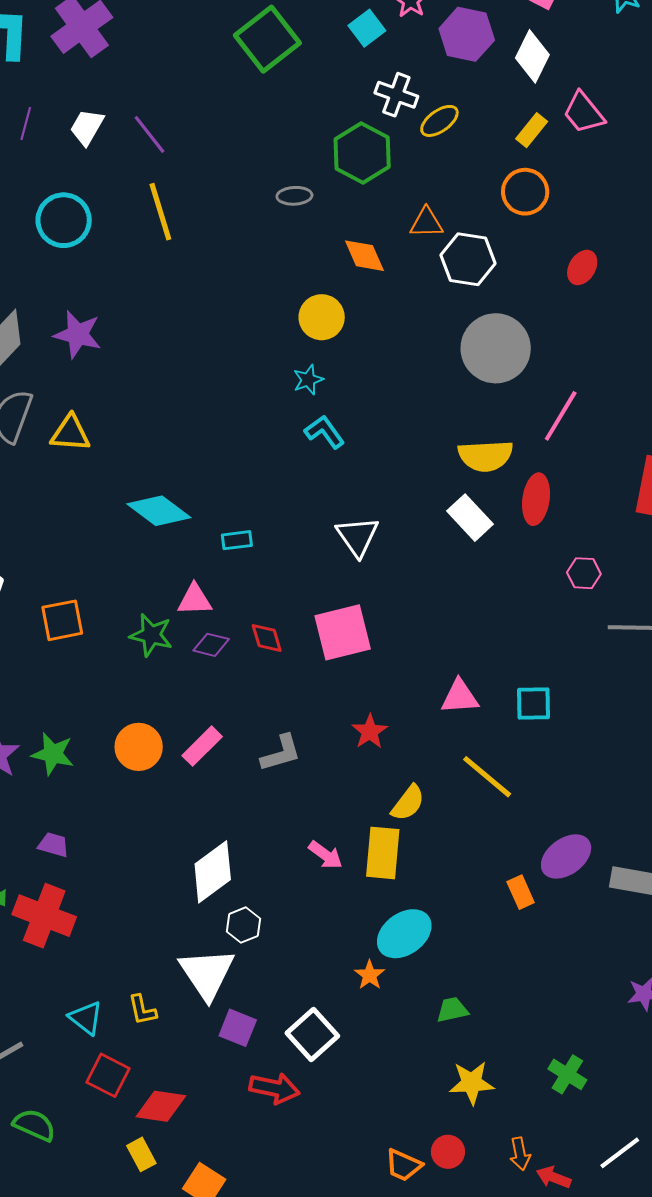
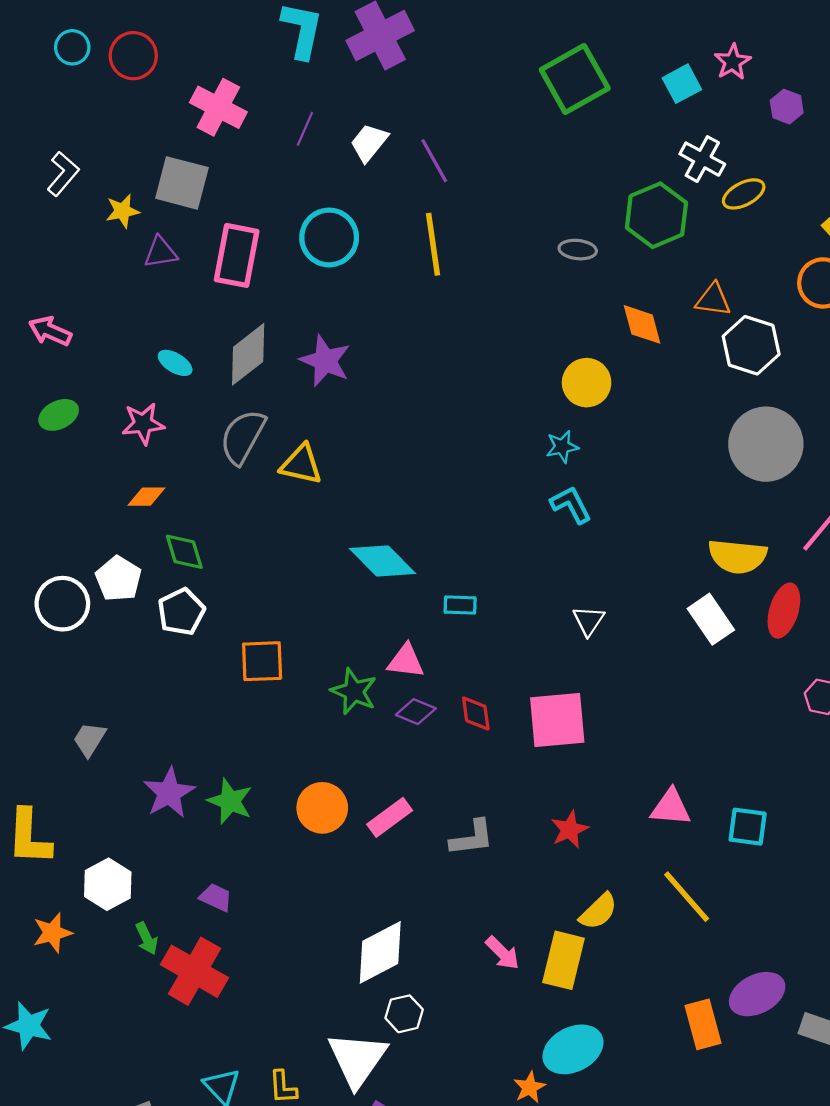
purple hexagon: (467, 34) -> (787, 107), size x0.6
white triangle: (357, 536) -> (589, 621), size x0.7
orange rectangle: (521, 892) -> (703, 1024), size x1.4

